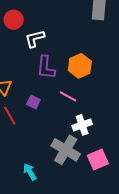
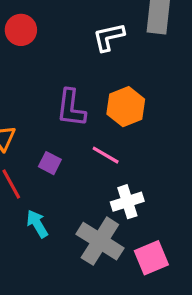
white L-shape: (35, 39) -> (109, 37), moved
cyan arrow: (30, 172) -> (37, 224), moved

